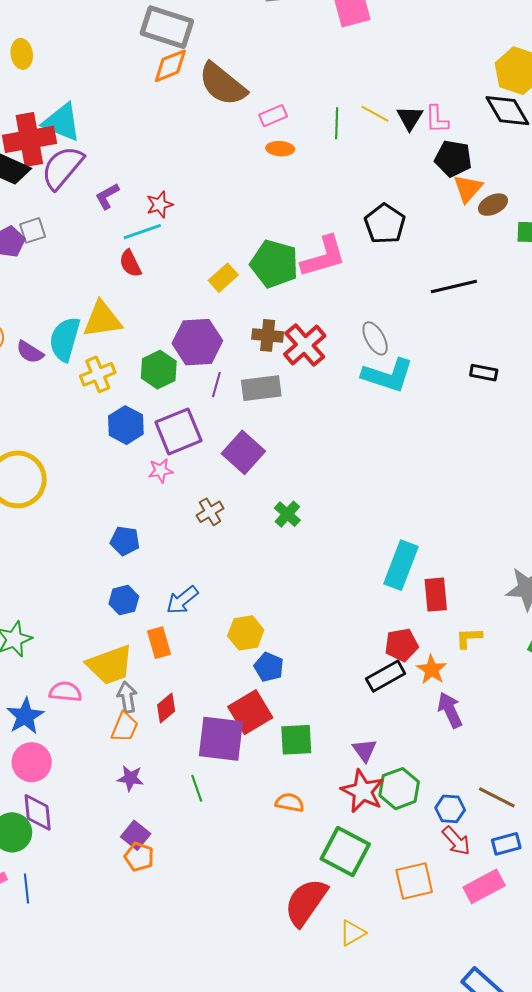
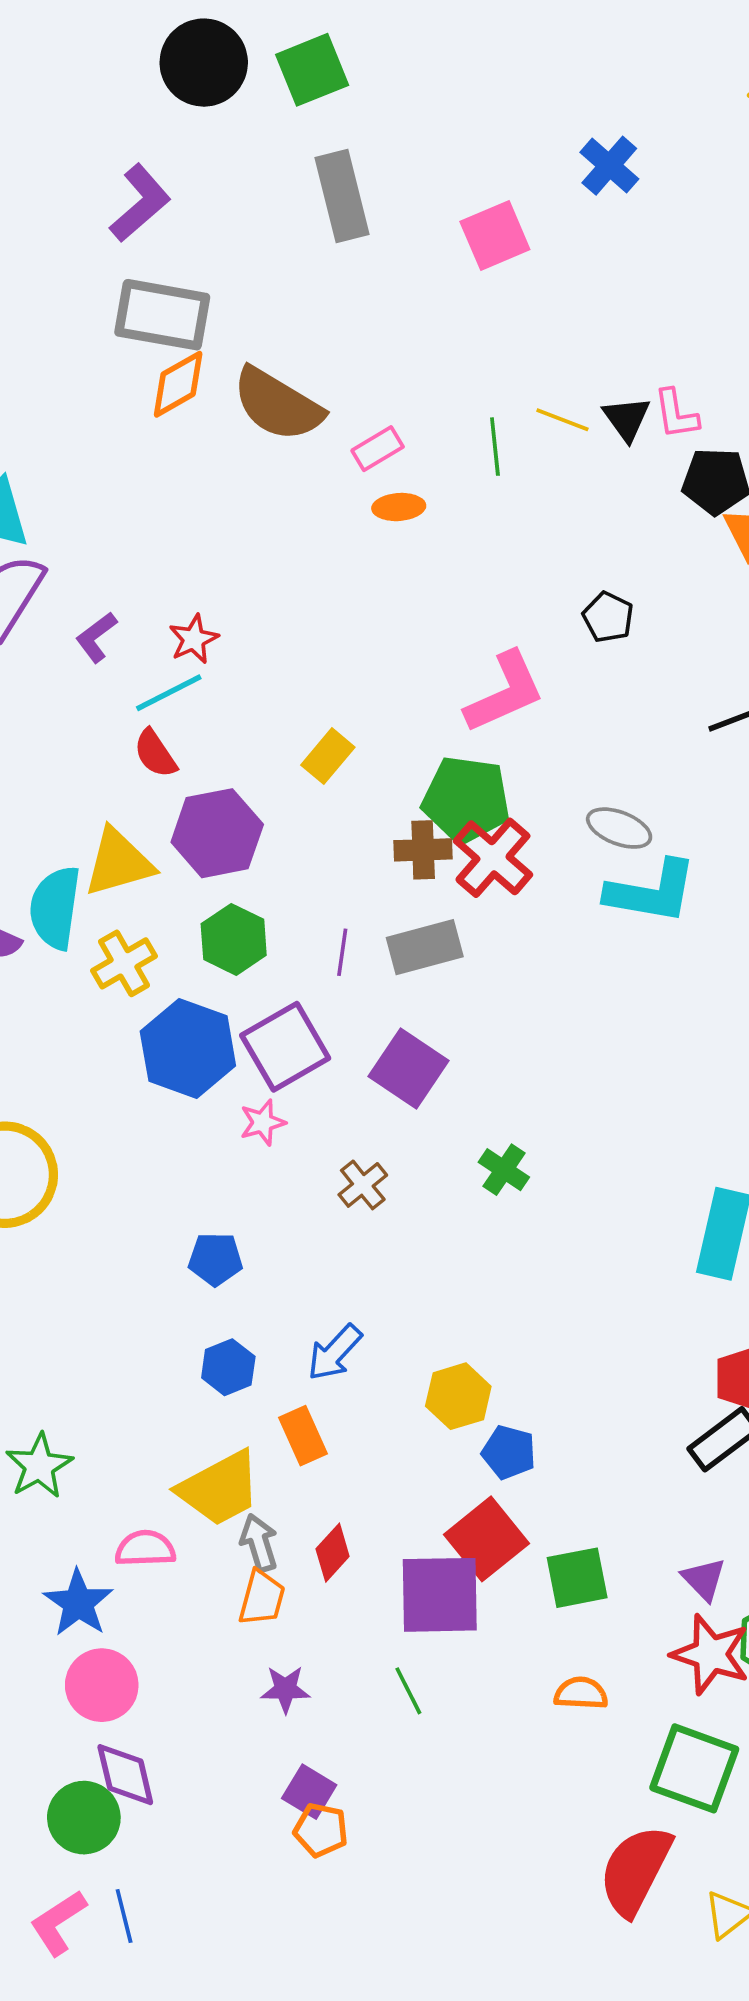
black pentagon: (385, 224) -> (608, 617), size x0.7
green pentagon: (274, 264) -> (466, 800), moved
gray ellipse: (375, 338) -> (619, 828), turned -32
purple hexagon: (197, 342) -> (217, 833), moved
blue hexagon: (126, 425) -> (188, 1049), size x1.4

